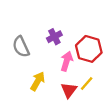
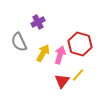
purple cross: (54, 37) -> (38, 22), moved
yellow arrow: (38, 81) -> (43, 53), moved

